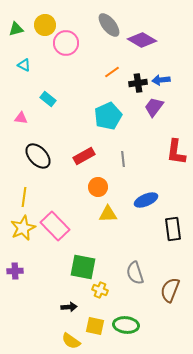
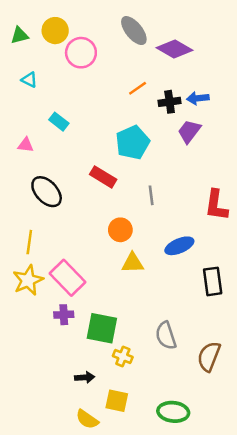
red L-shape: (176, 152) -> (216, 205), moved
red rectangle: (84, 156) -> (103, 177), moved, turned 60
purple cross: (15, 271) -> (64, 315), moved
green ellipse: (126, 325) -> (173, 412), moved

